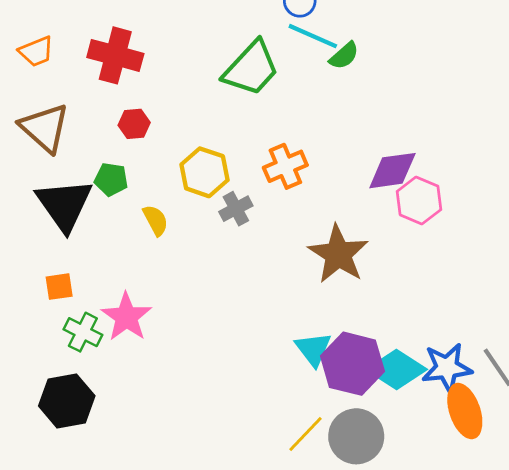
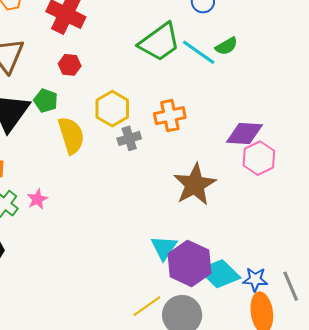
cyan line: (313, 36) -> (199, 52), moved
yellow semicircle: (156, 220) -> (71, 135), size x1.6
pink star: (126, 317) -> (37, 199), size x0.6
blue star: (447, 368) -> (255, 279), size x0.7

